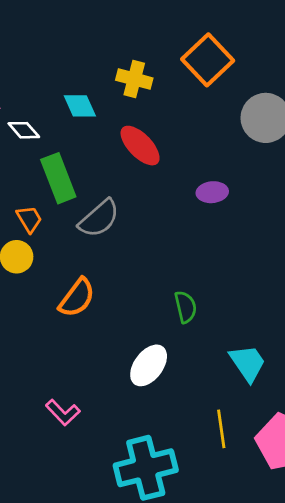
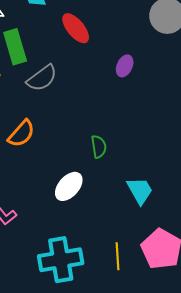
purple ellipse: (212, 192) -> (125, 66), turned -65
yellow line: (221, 429) -> (118, 256), moved

